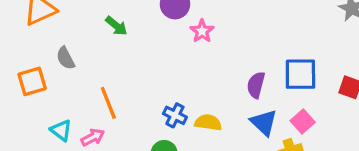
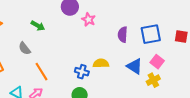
gray semicircle: (66, 58) -> (25, 48), moved
purple semicircle: (256, 85) -> (123, 35), moved
yellow semicircle: (208, 122) -> (101, 63), moved

